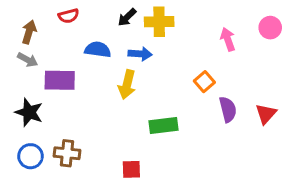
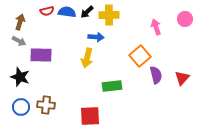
blue semicircle: (98, 50) -> (67, 12), moved
orange square: (204, 82) -> (140, 56), size x1.5
red square: (131, 169) -> (90, 116), size x1.5

